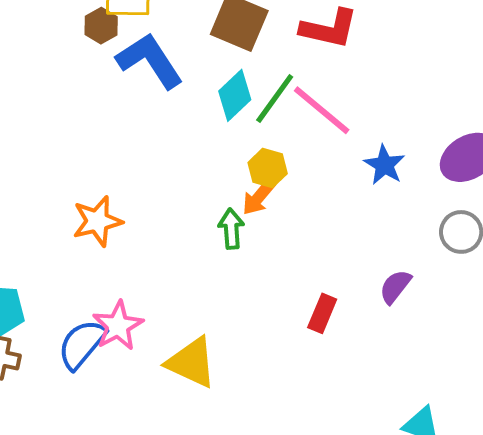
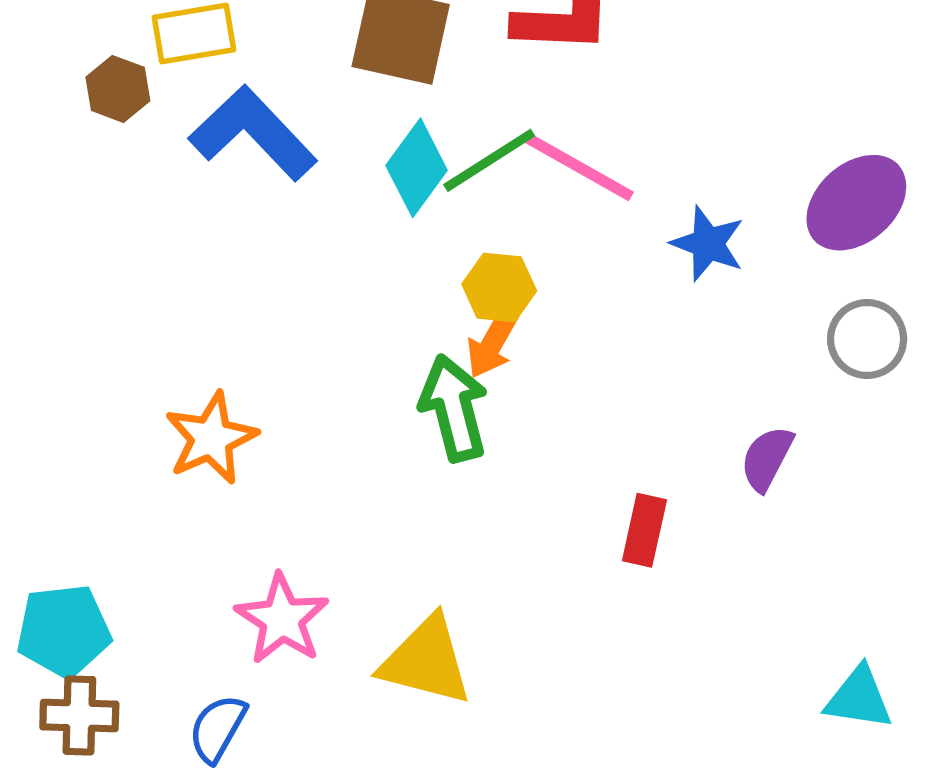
brown hexagon: (101, 26) -> (118, 89), moved
green line: (275, 98) -> (489, 160), turned 32
green arrow: (231, 229) -> (454, 408), size x1.4
blue semicircle: (82, 344) -> (218, 728), moved, size x0.7

